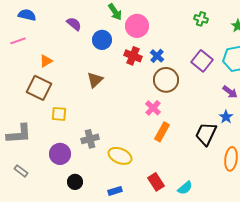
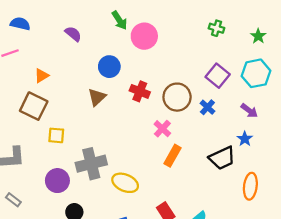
blue circle: (102, 40) -> (109, 67), moved
red cross: (133, 56) -> (140, 91), moved
blue cross: (157, 56) -> (207, 107), moved
black trapezoid: (206, 134) -> (222, 158), turned -140
gray cross: (90, 139) -> (91, 164), size x1.5

